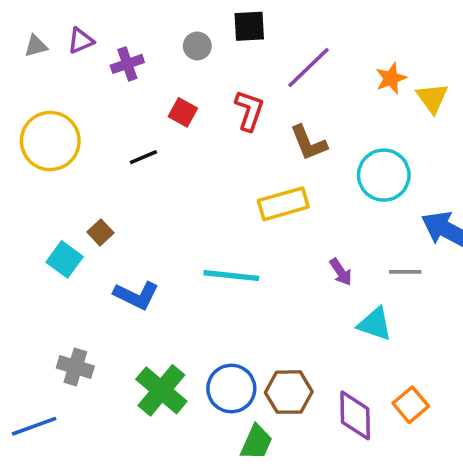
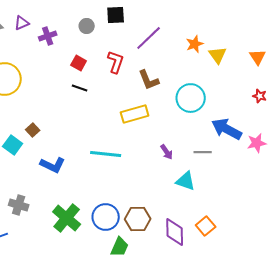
black line: (143, 157) -> (80, 88), moved, turned 42

